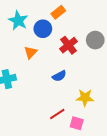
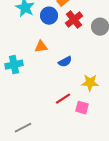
red cross: (69, 45) -> (74, 20), moved
orange triangle: (31, 52) -> (41, 47), moved, turned 40

